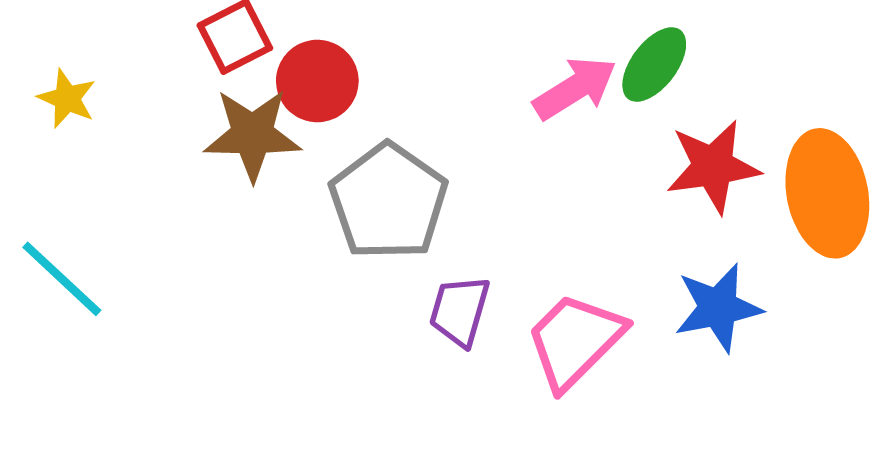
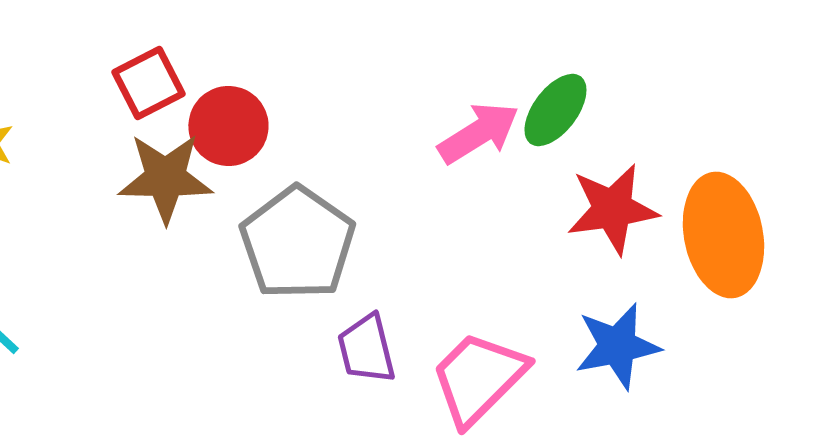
purple trapezoid: (460, 311) -> (366, 349), turned -30

